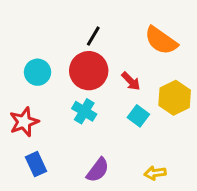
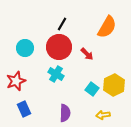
orange semicircle: (161, 41) -> (107, 27), turned -95
yellow hexagon: (175, 98) -> (114, 85), moved
cyan square: (138, 116) -> (92, 89), moved
purple semicircle: (98, 170) -> (65, 113), turned -36

